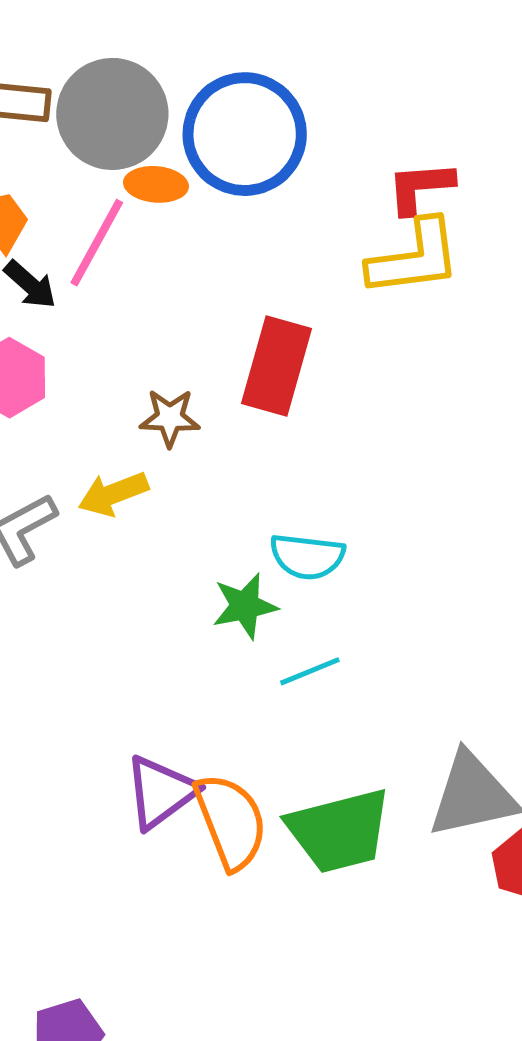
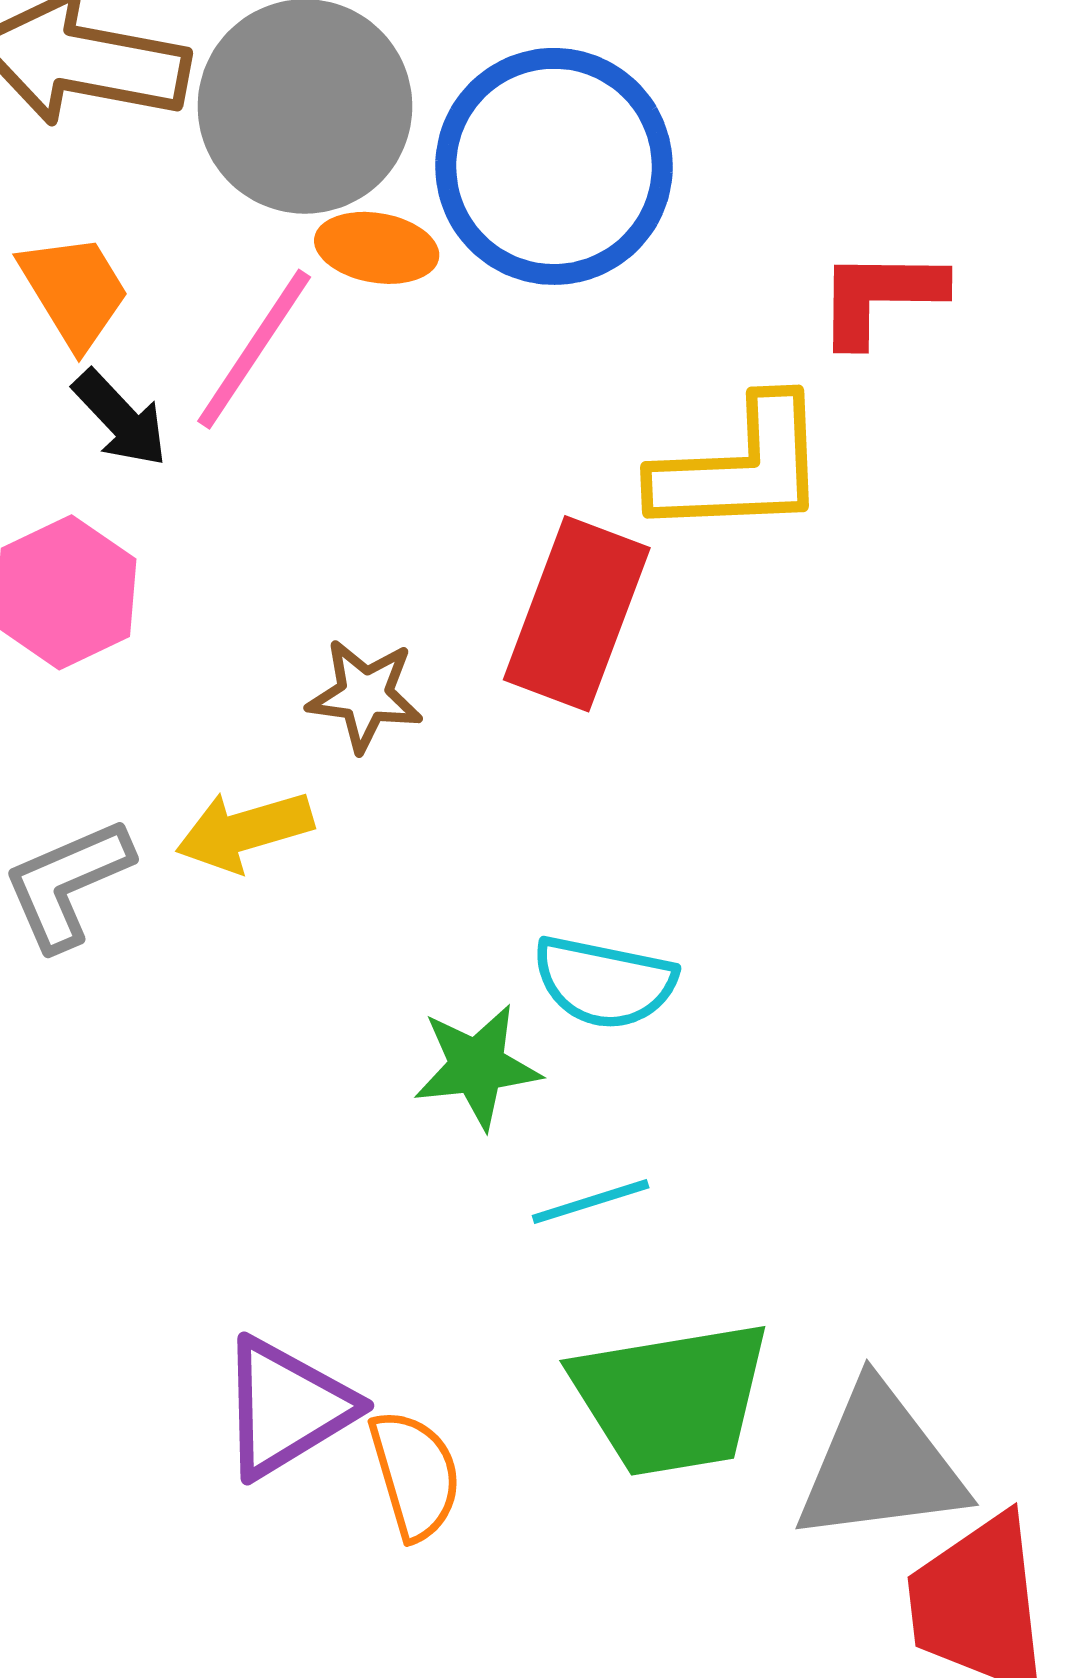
yellow L-shape: (414, 258) -> (741, 468), moved
orange semicircle: (231, 821) -> (415, 1475), size x0.7
green trapezoid: (339, 831) -> (671, 1398), moved

